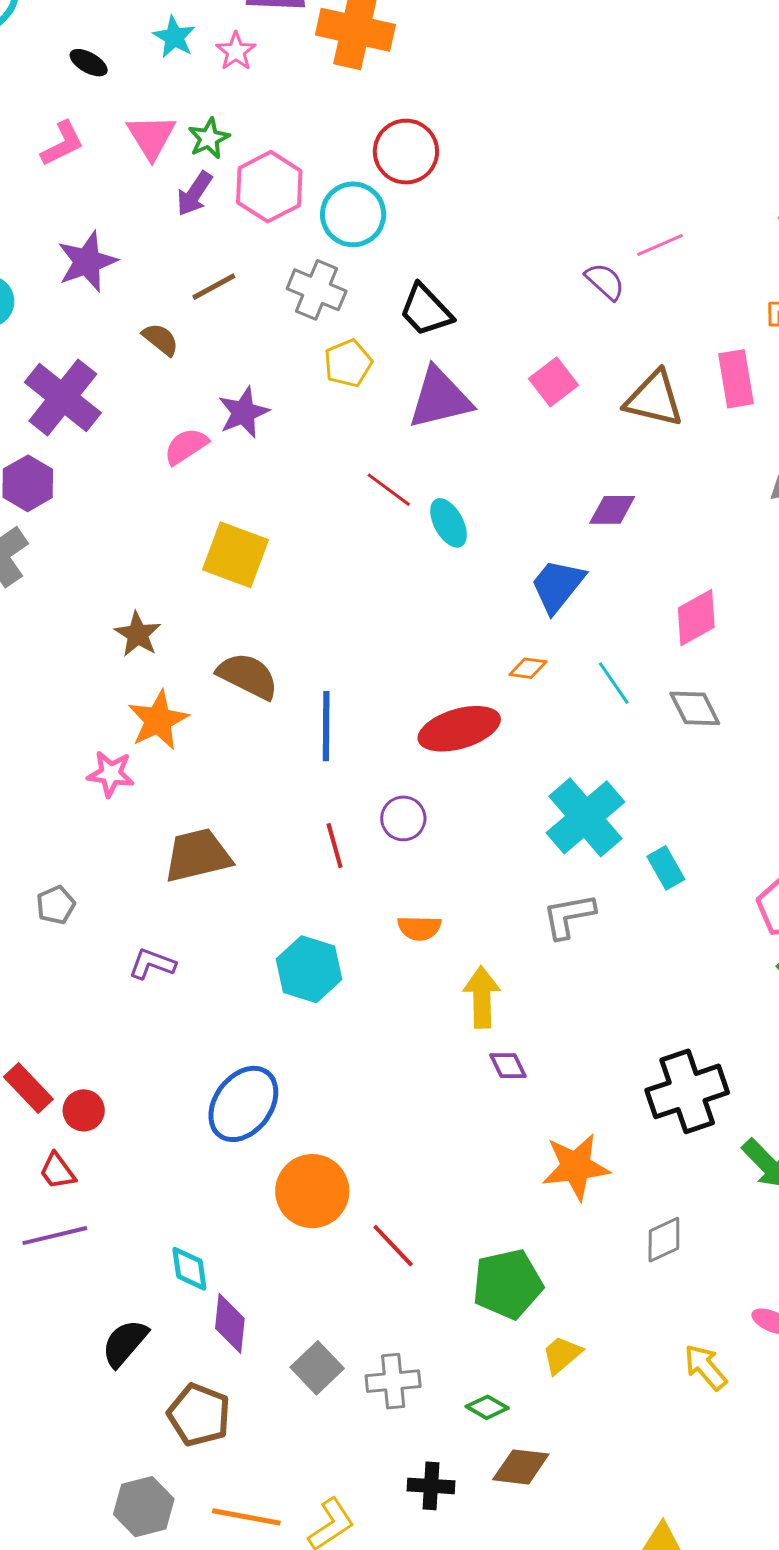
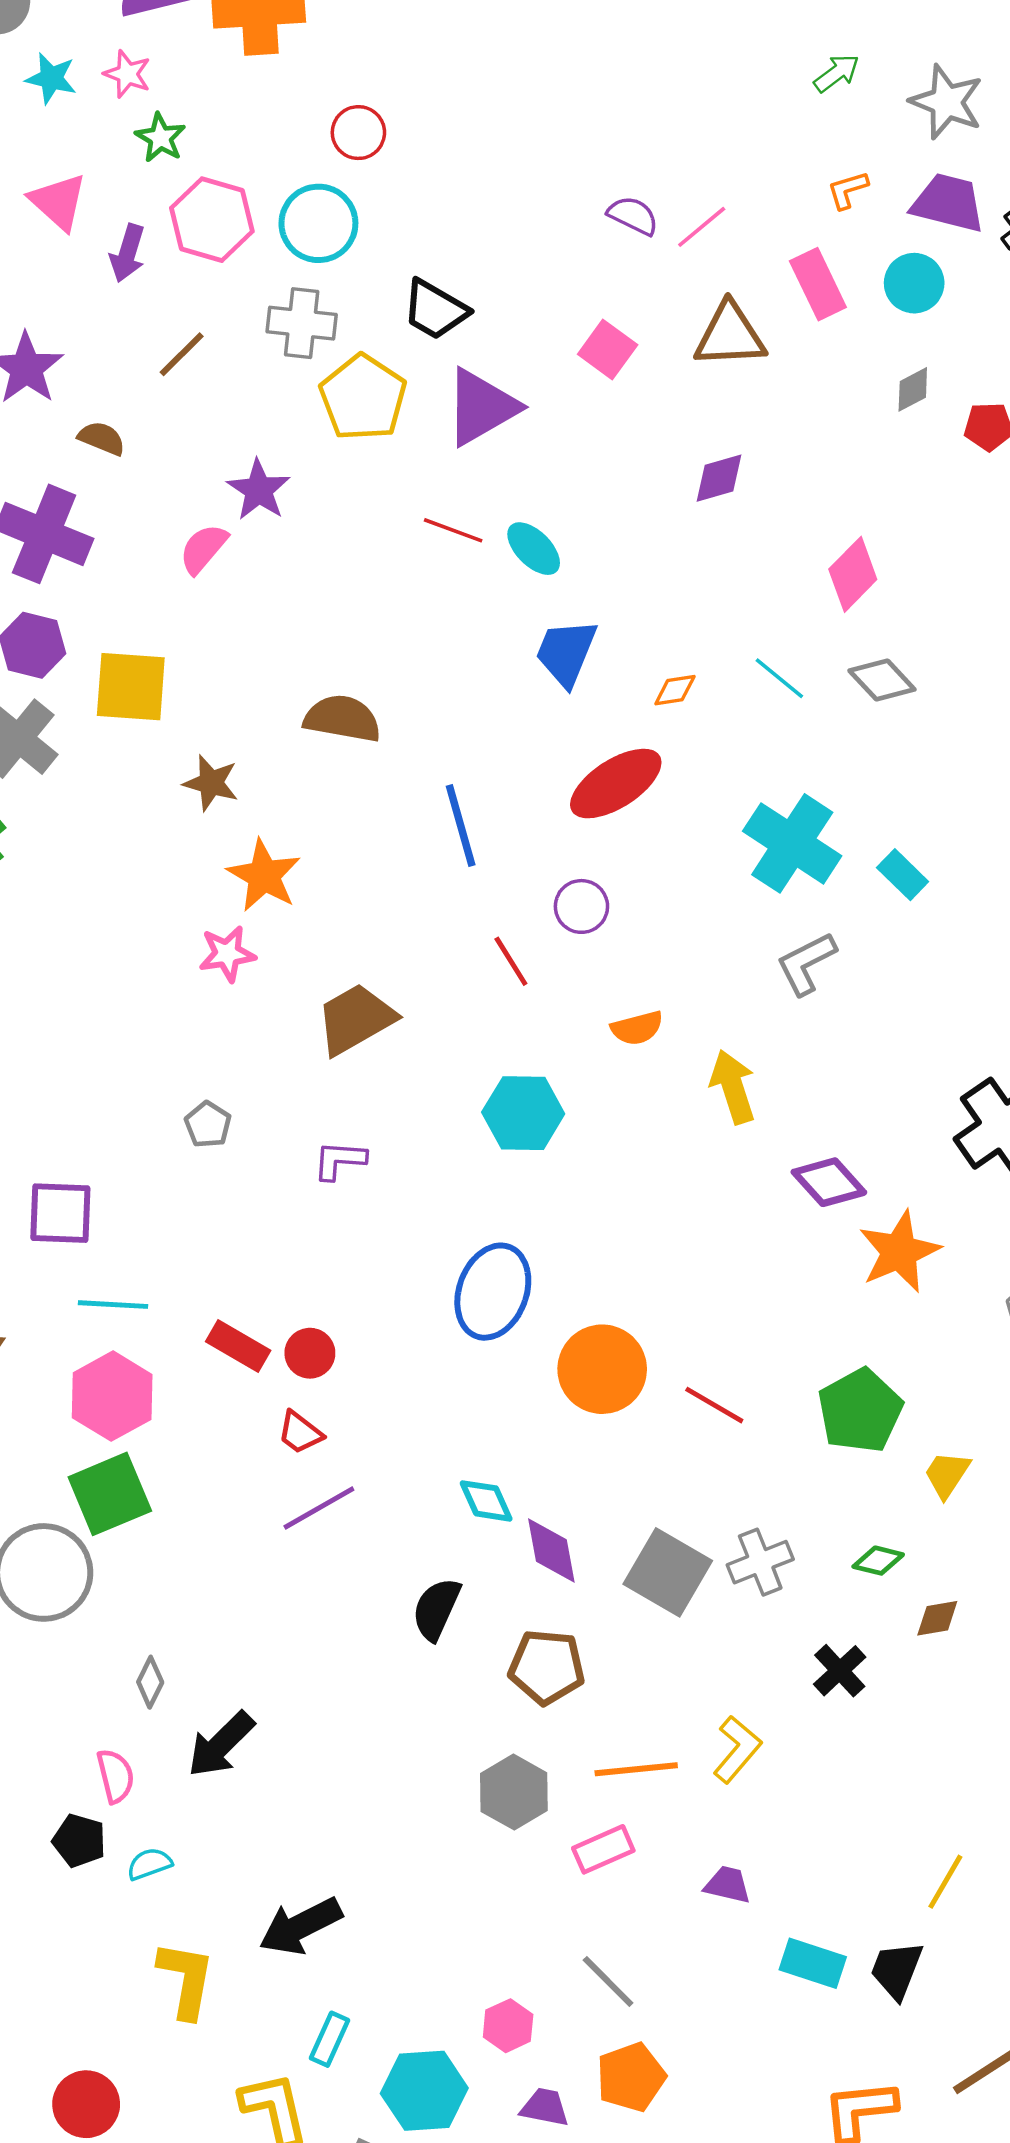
green star: (209, 138) -> (160, 138), moved
red circle: (406, 152) -> (358, 133), size x0.7
pink line: (660, 245) -> (702, 227), moved
brown semicircle: (160, 339) -> (102, 438), moved
yellow pentagon: (348, 363) -> (363, 398), size x1.5
yellow square: (235, 555) -> (131, 687), moved
blue trapezoid: (557, 586) -> (566, 653), moved
brown semicircle: (248, 676) -> (342, 719), moved
purple diamond: (508, 1066) -> (829, 1182), moved, size x1.5
gray square: (317, 1368) -> (668, 1572), size x1.4
brown diamond: (521, 1467) -> (937, 1618), size x0.7
black cross: (431, 1486) -> (840, 1671), turned -30

